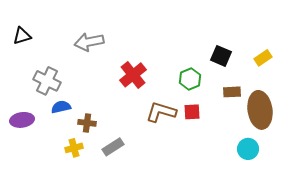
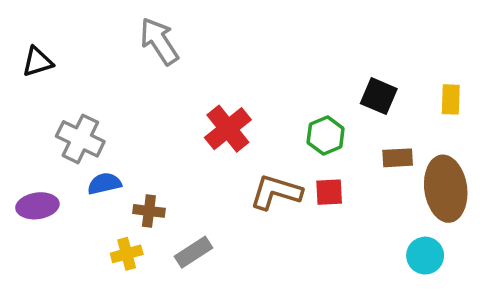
gray arrow: (89, 42) -> (159, 41), moved, turned 68
yellow rectangle: (263, 58) -> (451, 99), turned -54

